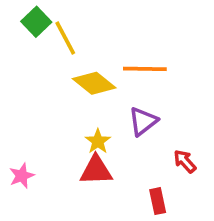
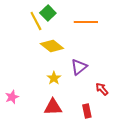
green square: (36, 22) -> (48, 13), moved
orange line: (145, 69) -> (86, 22), moved
red triangle: (96, 170) -> (53, 107), moved

